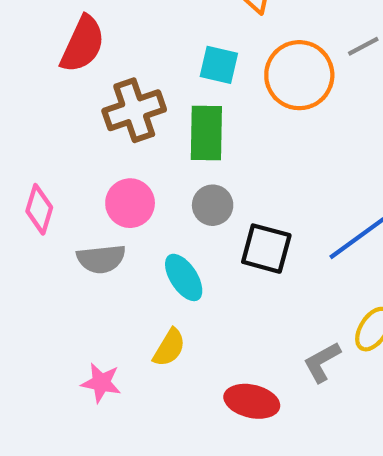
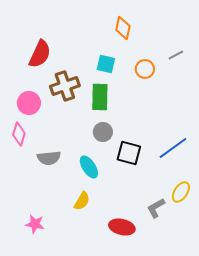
orange circle: (299, 75) -> (145, 69), size x0.6
pink circle: (130, 203) -> (29, 103), moved
pink star: (101, 383) -> (35, 224), moved

